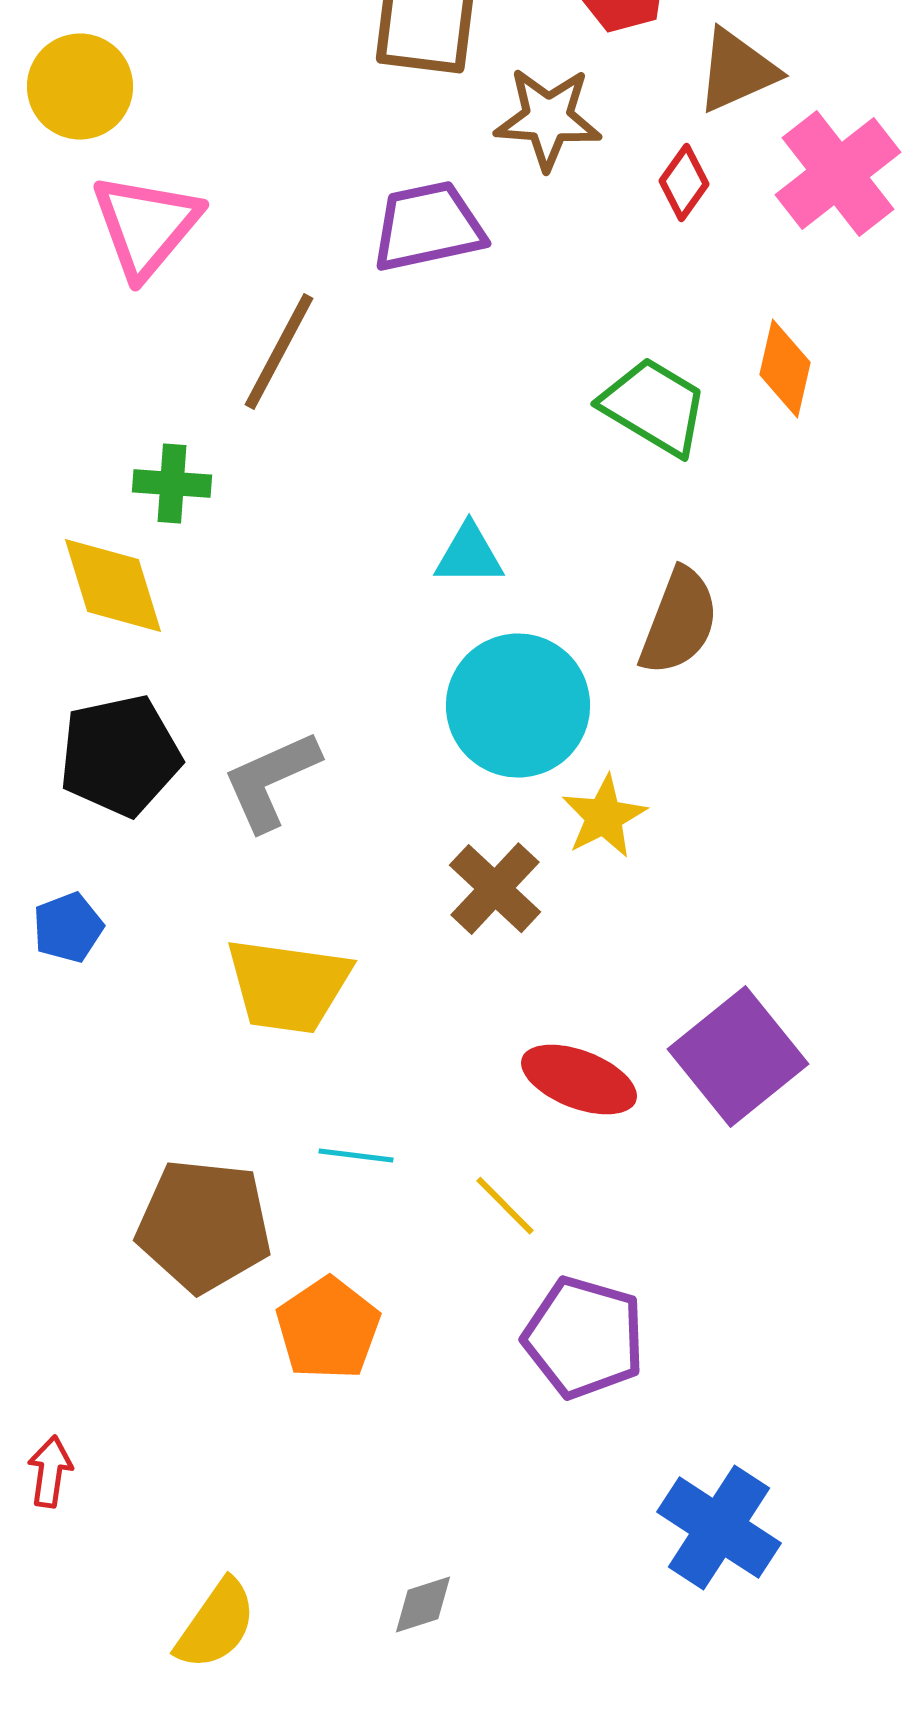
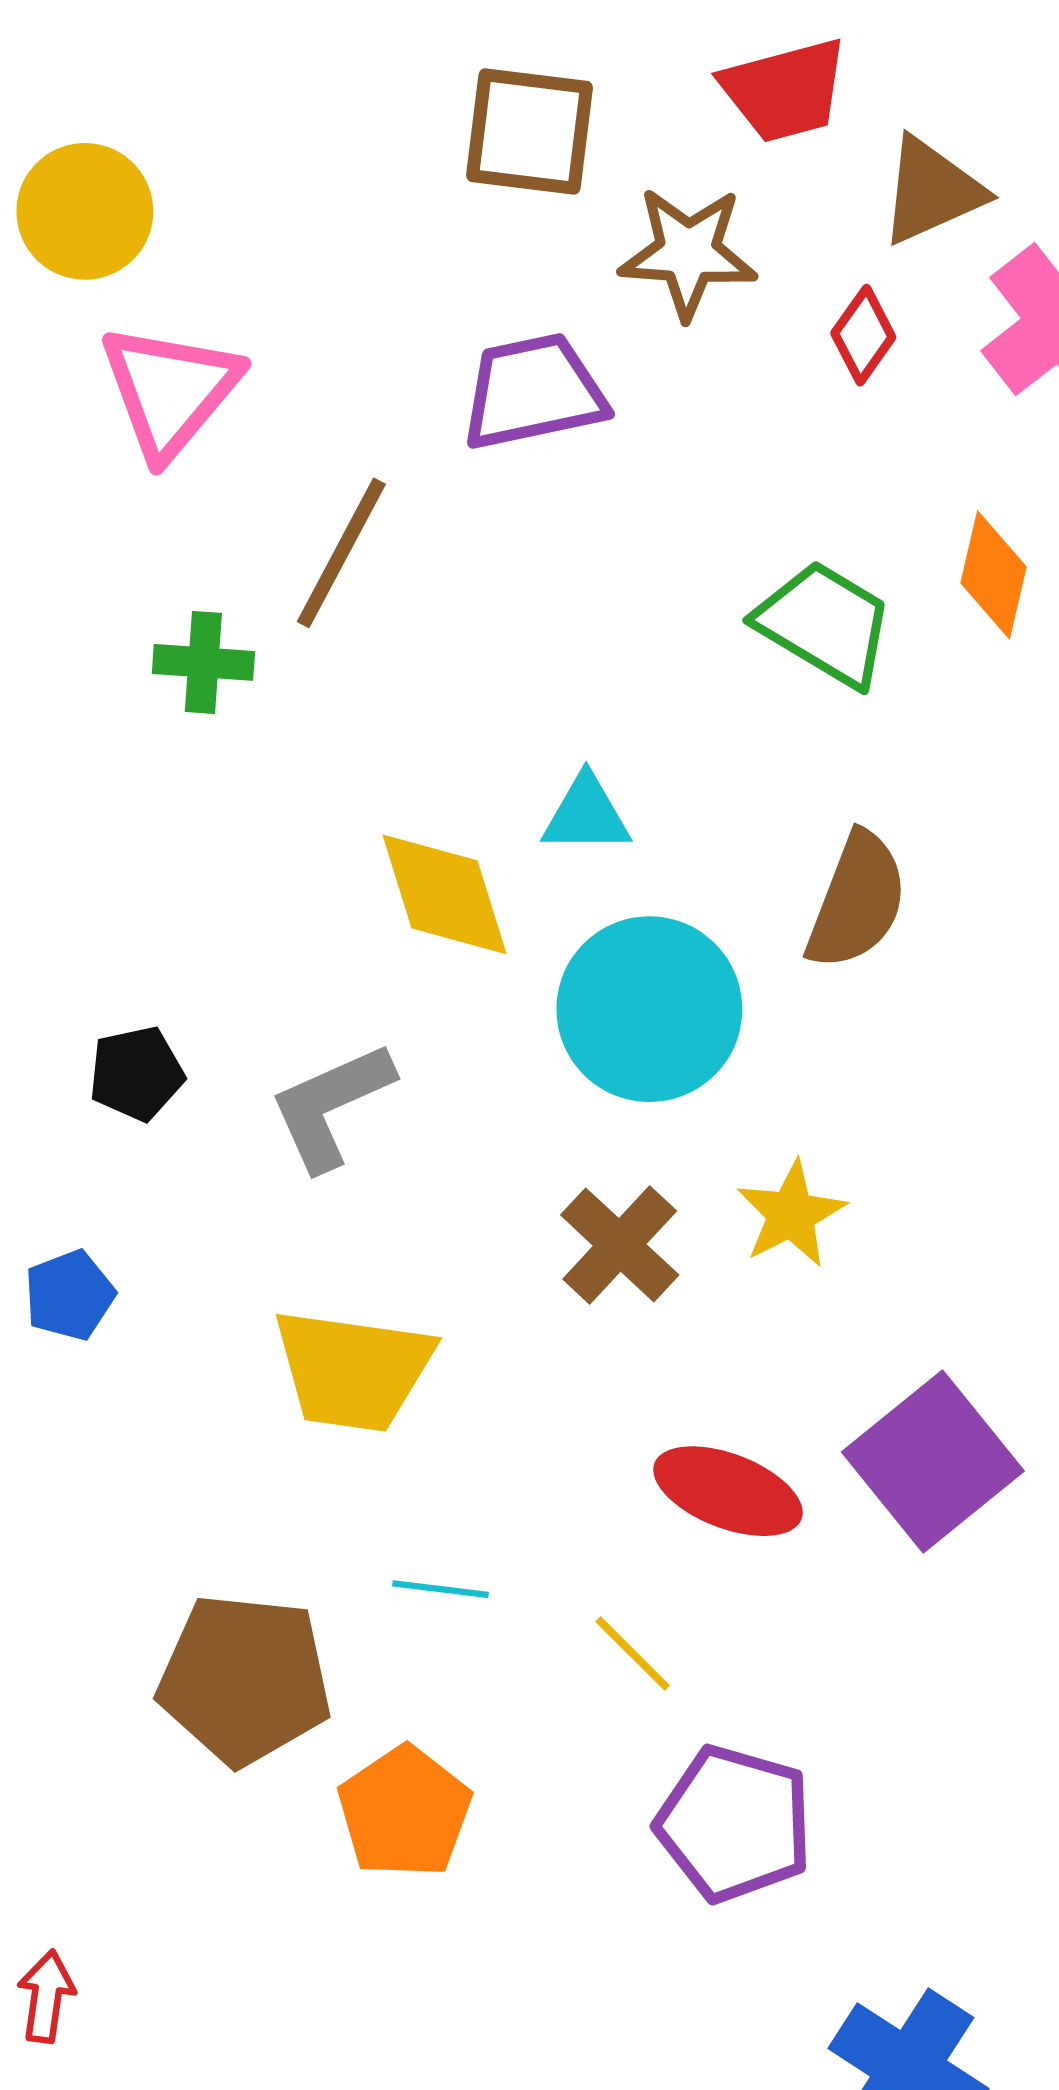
green cross: (172, 484) -> (203, 662), moved
yellow diamond: (113, 586) -> (444, 894), moved
black pentagon: (120, 756) -> (136, 1074), size x0.6
yellow star: (604, 817) -> (791, 1214), moved

